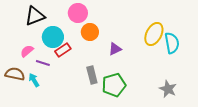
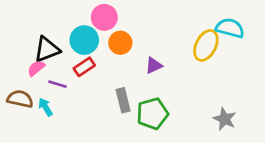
black triangle: (35, 16) -> (47, 49), moved
cyan circle: (53, 37) -> (84, 40), moved
cyan semicircle: (172, 43) -> (230, 28), moved, turned -65

